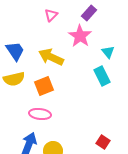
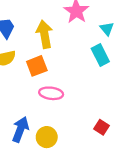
yellow arrow: (51, 57) -> (45, 34), turned 55
pink ellipse: (40, 114) -> (51, 93), moved

